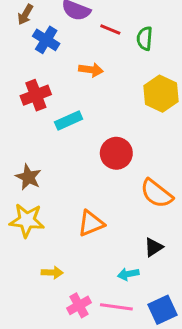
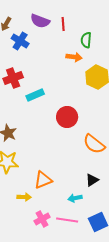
red line: (110, 30) -> (63, 24), moved, turned 64
orange arrow: (91, 70) -> (74, 57), moved
orange triangle: (91, 223) -> (43, 180), moved

